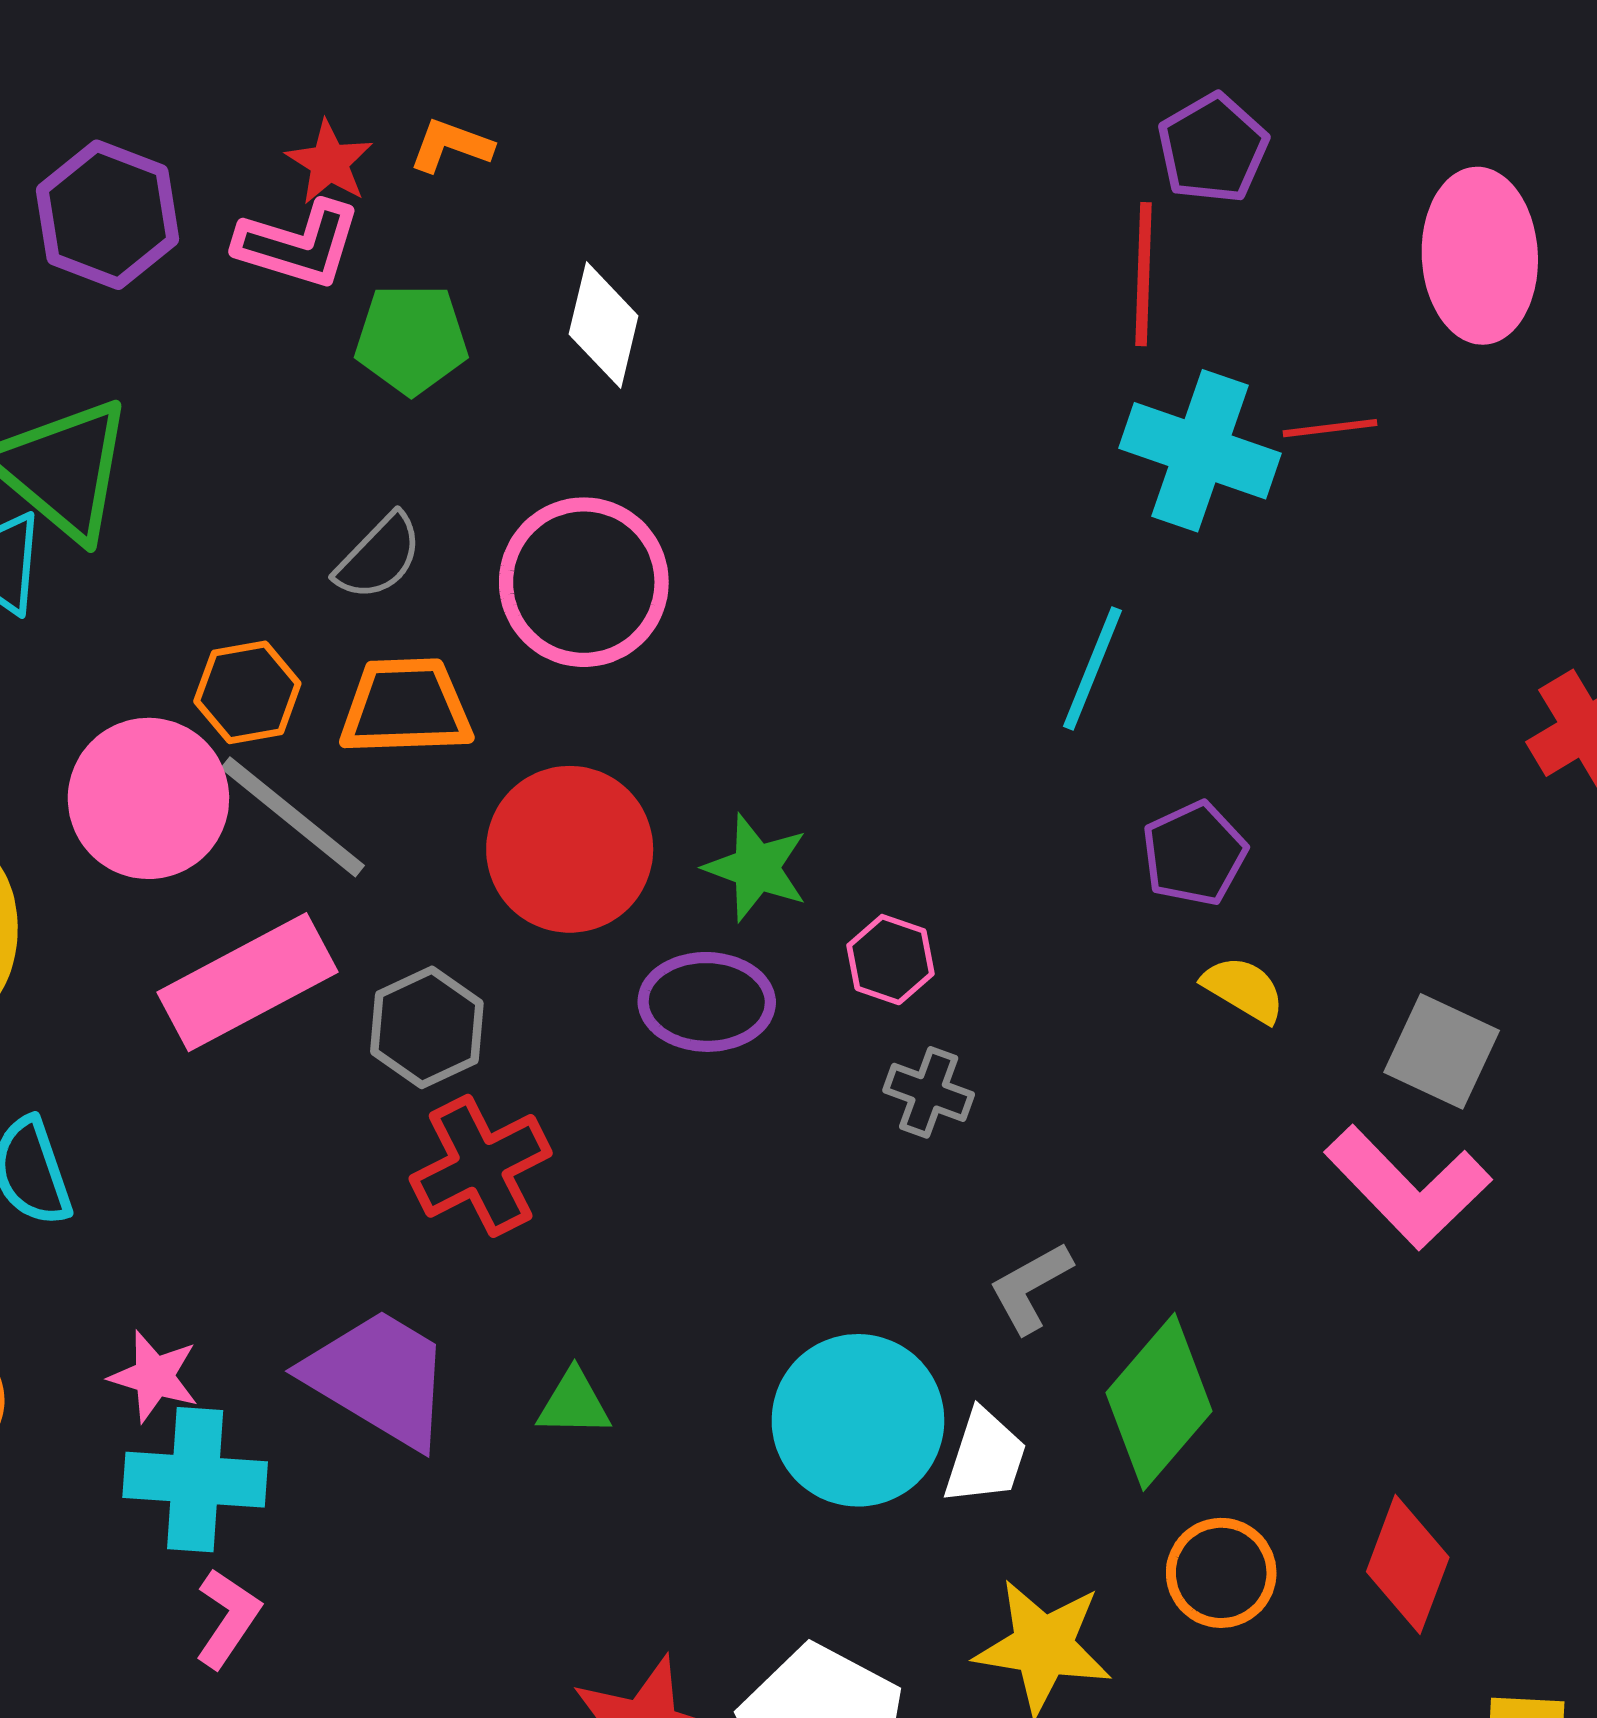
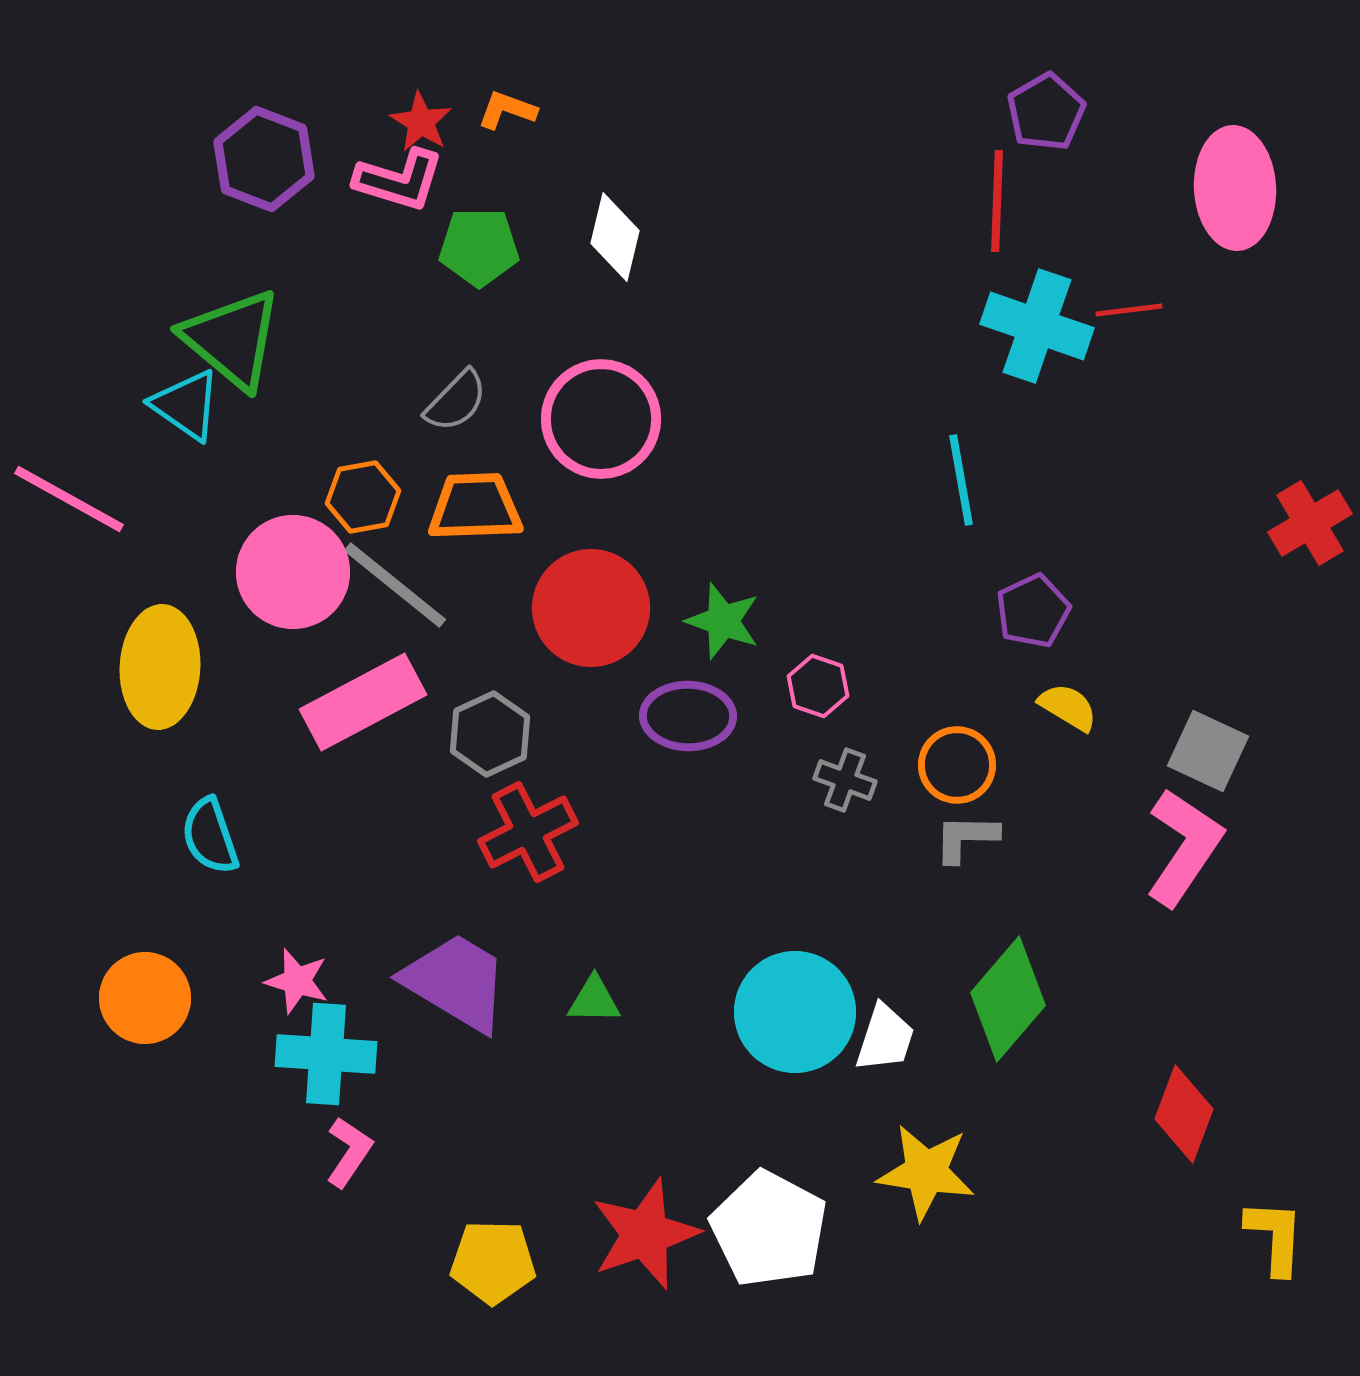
cyan line: (1093, 668) -> (961, 480), turned -32
pink L-shape: (1408, 1187) -> (1184, 847), turned -102
gray L-shape: (1030, 1287) -> (966, 838), moved, turned 30
orange circle: (1221, 1573) -> (957, 765), moved

